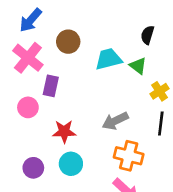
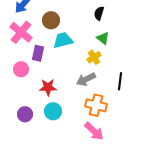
black semicircle: (147, 35) -> (99, 13), moved
cyan trapezoid: (108, 59) -> (63, 40), moved
yellow cross: (159, 91) -> (94, 57), moved

